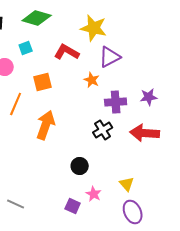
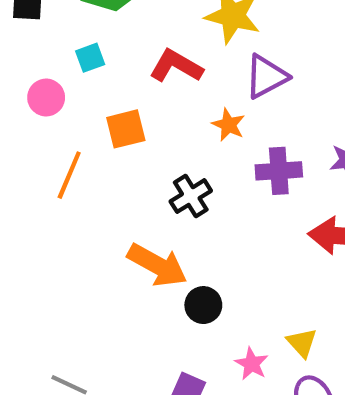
orange arrow: (46, 125) -> (157, 265), moved, turned 100
black cross: (103, 130) -> (191, 196), moved
pink star: (94, 194) -> (252, 364), moved

